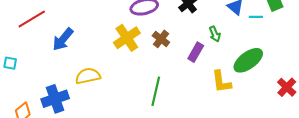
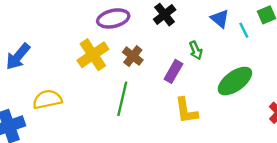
cyan line: (256, 17) -> (244, 30), turned 64
yellow L-shape: (221, 82) -> (186, 111), moved
green line: (156, 91) -> (122, 99), moved

